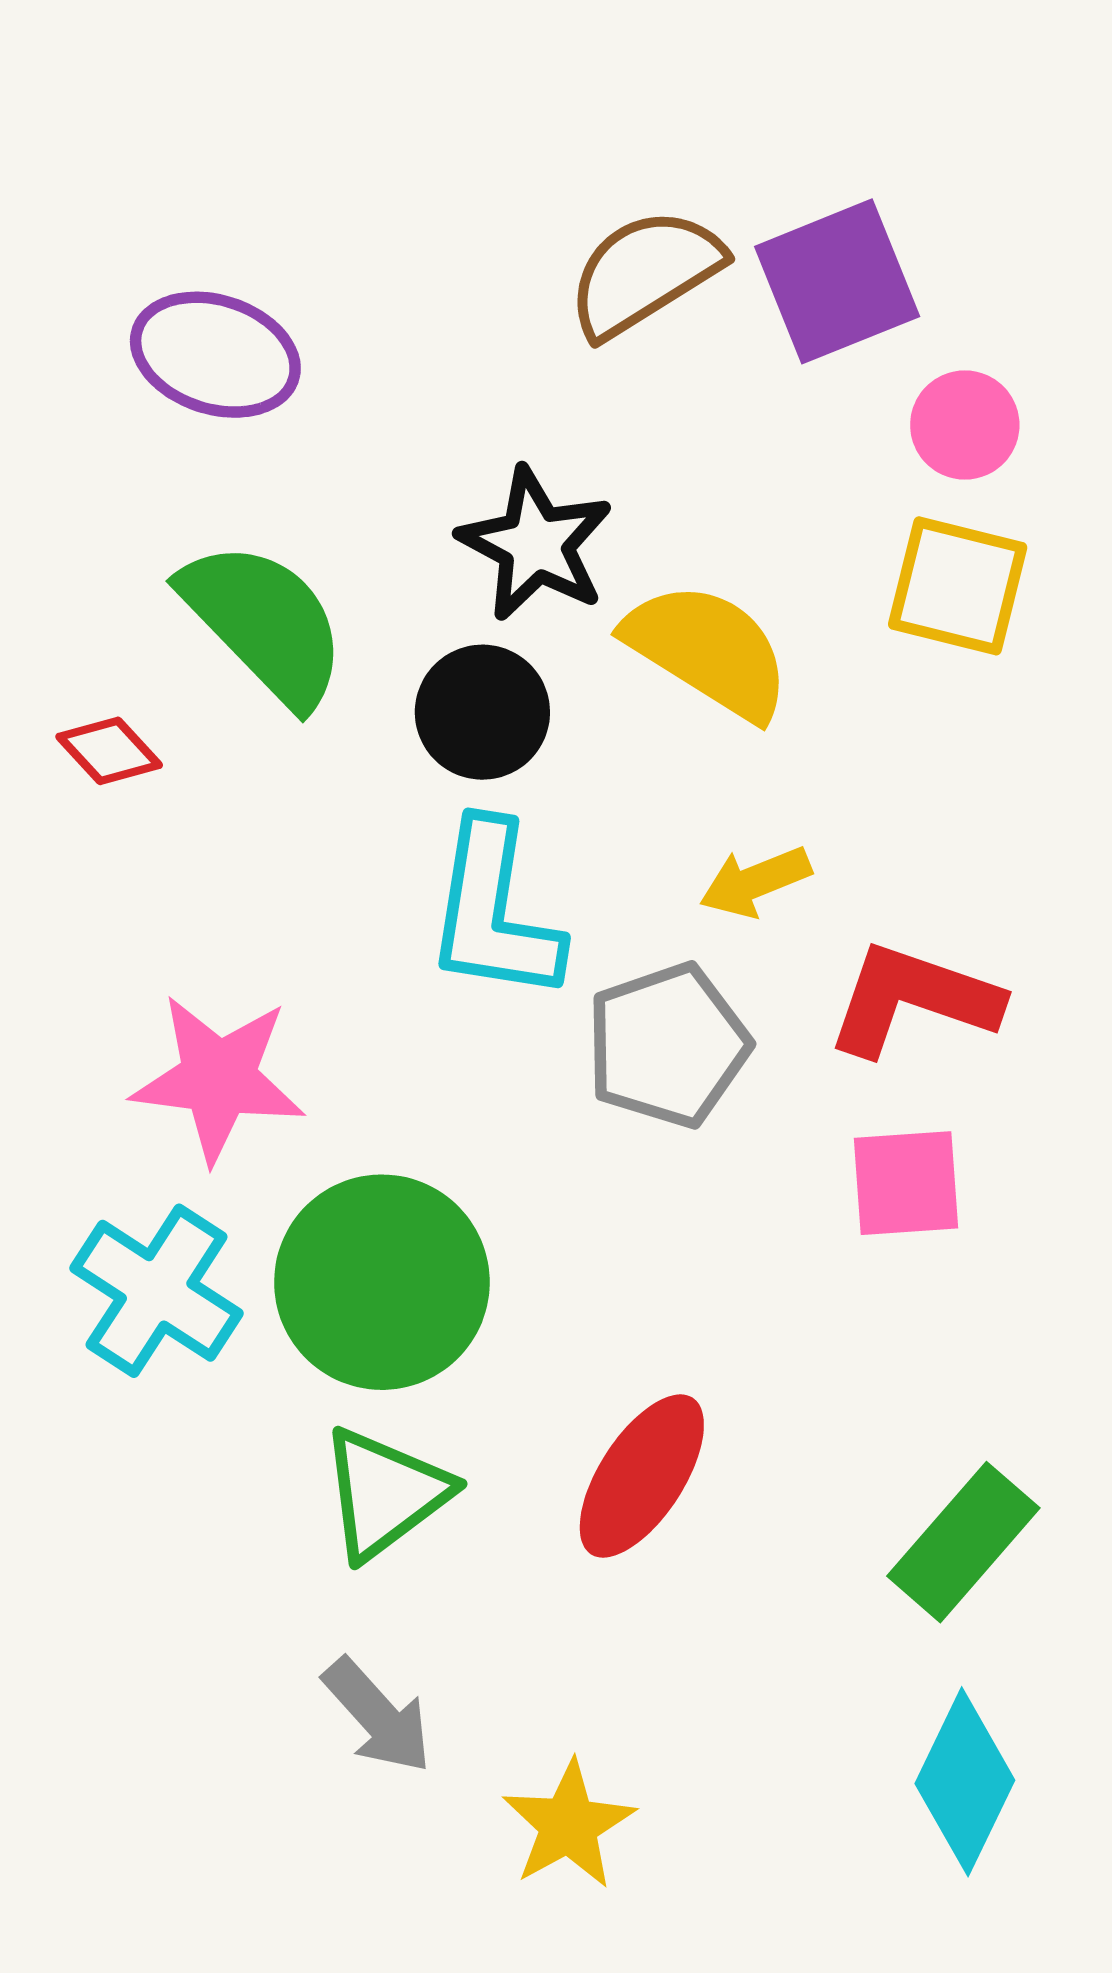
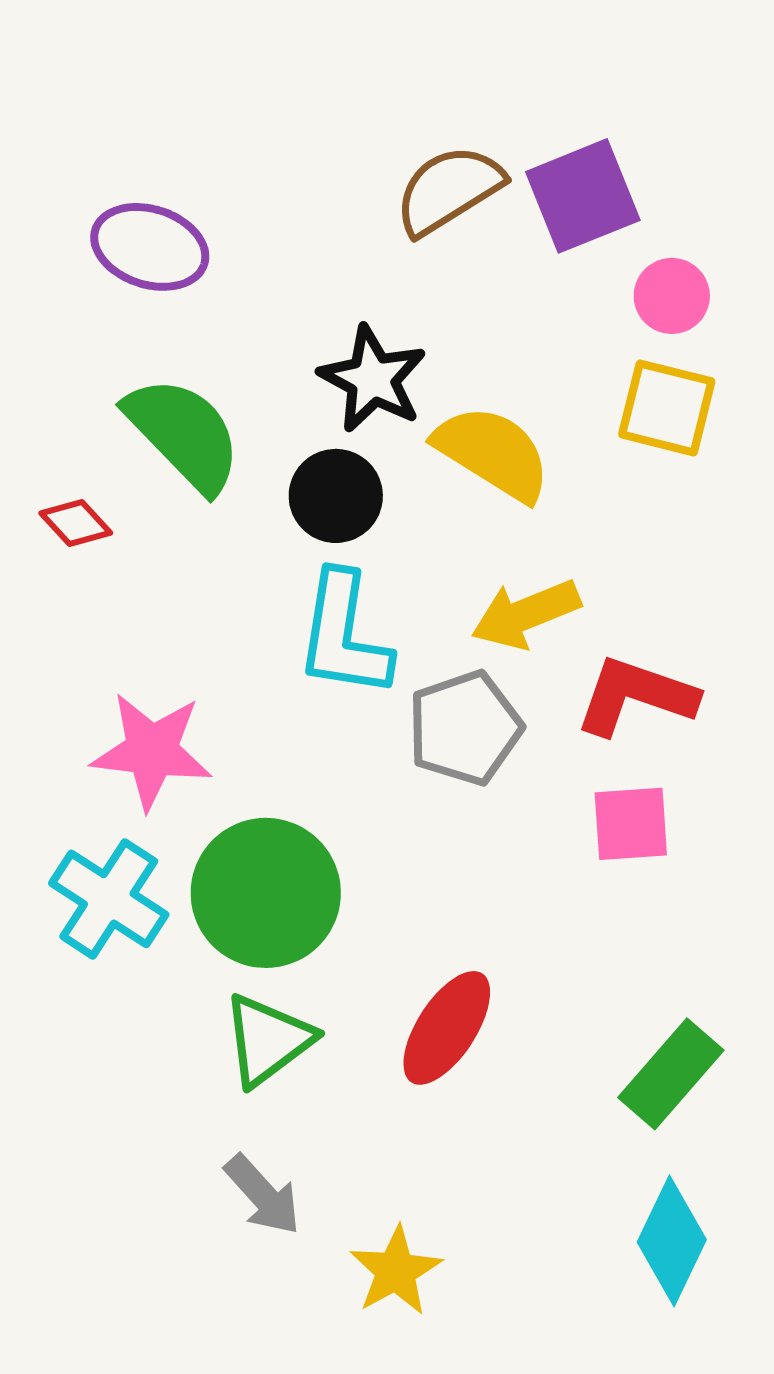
yellow arrow: (755, 882) -> (526, 614), size x1.4

